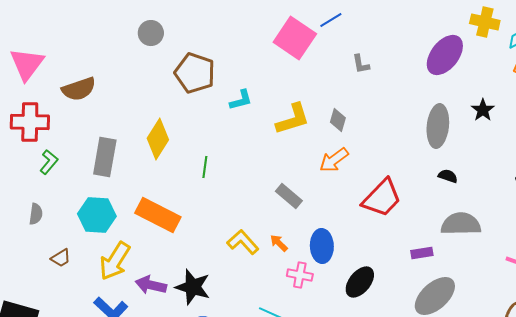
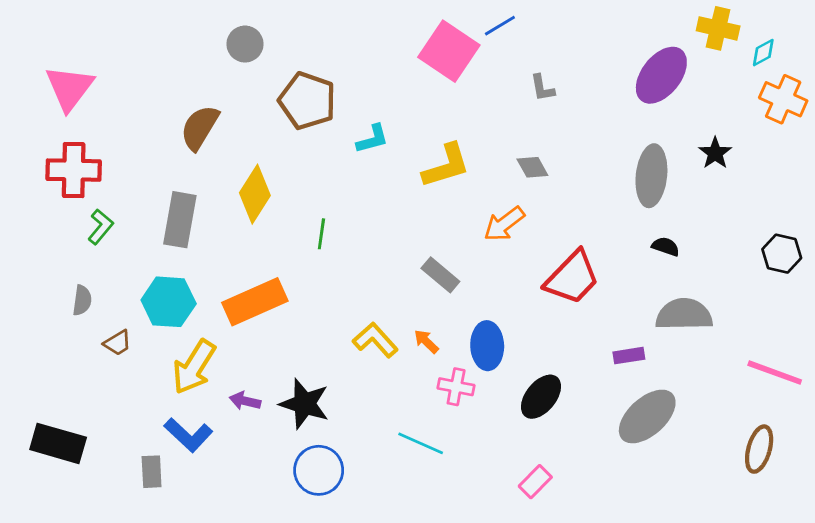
brown semicircle: (79, 89) -> (200, 128), moved, turned 140
gray diamond: (338, 120) -> (532, 167), moved, turned -45
orange rectangle: (158, 215) -> (255, 302), turned -51
brown trapezoid: (61, 258) -> (118, 343), moved
purple arrow: (151, 285) -> (245, 401), size x0.7

